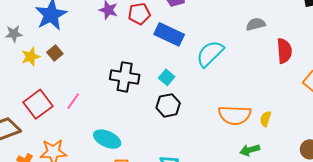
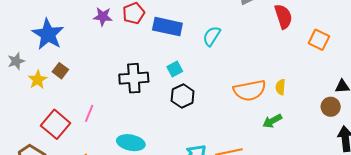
cyan semicircle: (210, 54) -> (212, 36), size x0.7
cyan square: (167, 77) -> (175, 69), turned 35

